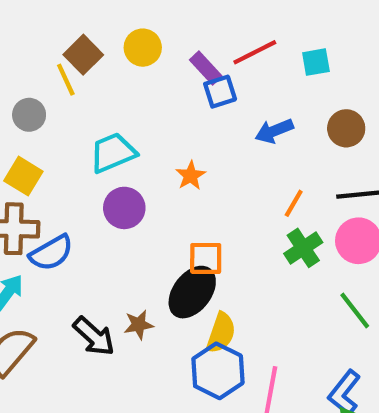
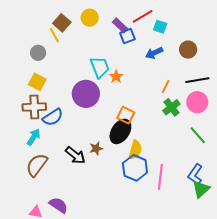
cyan square: (316, 62) -> (160, 27), moved, turned 32
cyan trapezoid: (113, 153) -> (100, 67), moved, turned 95
purple circle: (124, 208) -> (86, 94), size x1.4
orange square: (206, 258) -> (126, 115), turned 30

